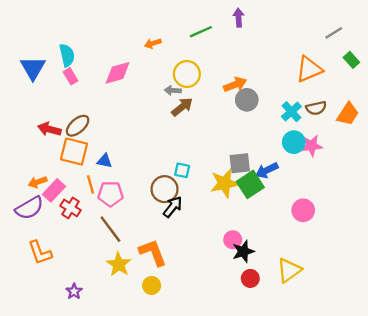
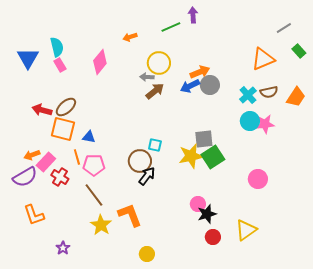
purple arrow: (239, 18) -> (193, 15), moved
pink diamond: (118, 73) -> (100, 62), turned -35
blue arrow: (267, 170) -> (190, 86), moved
yellow circle: (152, 285) -> (147, 254), moved

